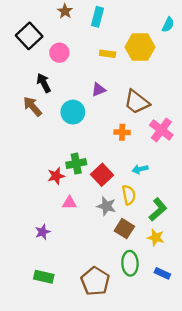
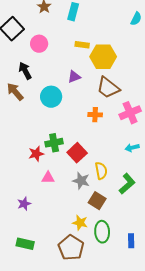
yellow hexagon: (140, 47) -> (103, 57), moved
pink cross: (161, 130) -> (130, 113), turned 30
cyan arrow: (140, 169) -> (132, 148), moved
yellow star: (156, 238) -> (80, 223), moved
blue rectangle: (162, 273) -> (131, 241), turned 64

